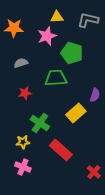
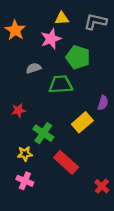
orange star: (14, 28) -> (15, 30), turned 30
gray semicircle: (21, 63) -> (34, 68), moved
red star: (25, 93) -> (18, 110), moved

